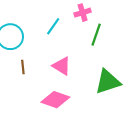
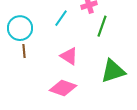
brown line: (23, 67) -> (24, 51), moved

